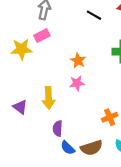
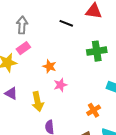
orange star: (78, 61) -> (49, 66), moved
purple triangle: (20, 107) -> (11, 93), moved

